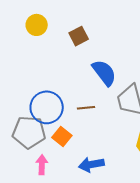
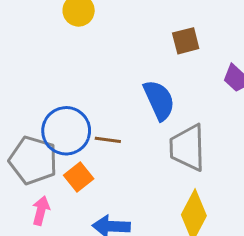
brown square: (79, 36) -> (186, 41), moved
brown line: (86, 108) -> (108, 140), moved

